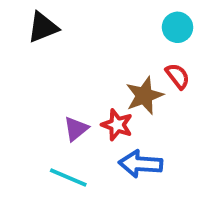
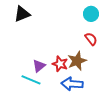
brown star: (144, 96) -> (77, 61), moved
cyan line: (68, 178) -> (31, 80), moved

